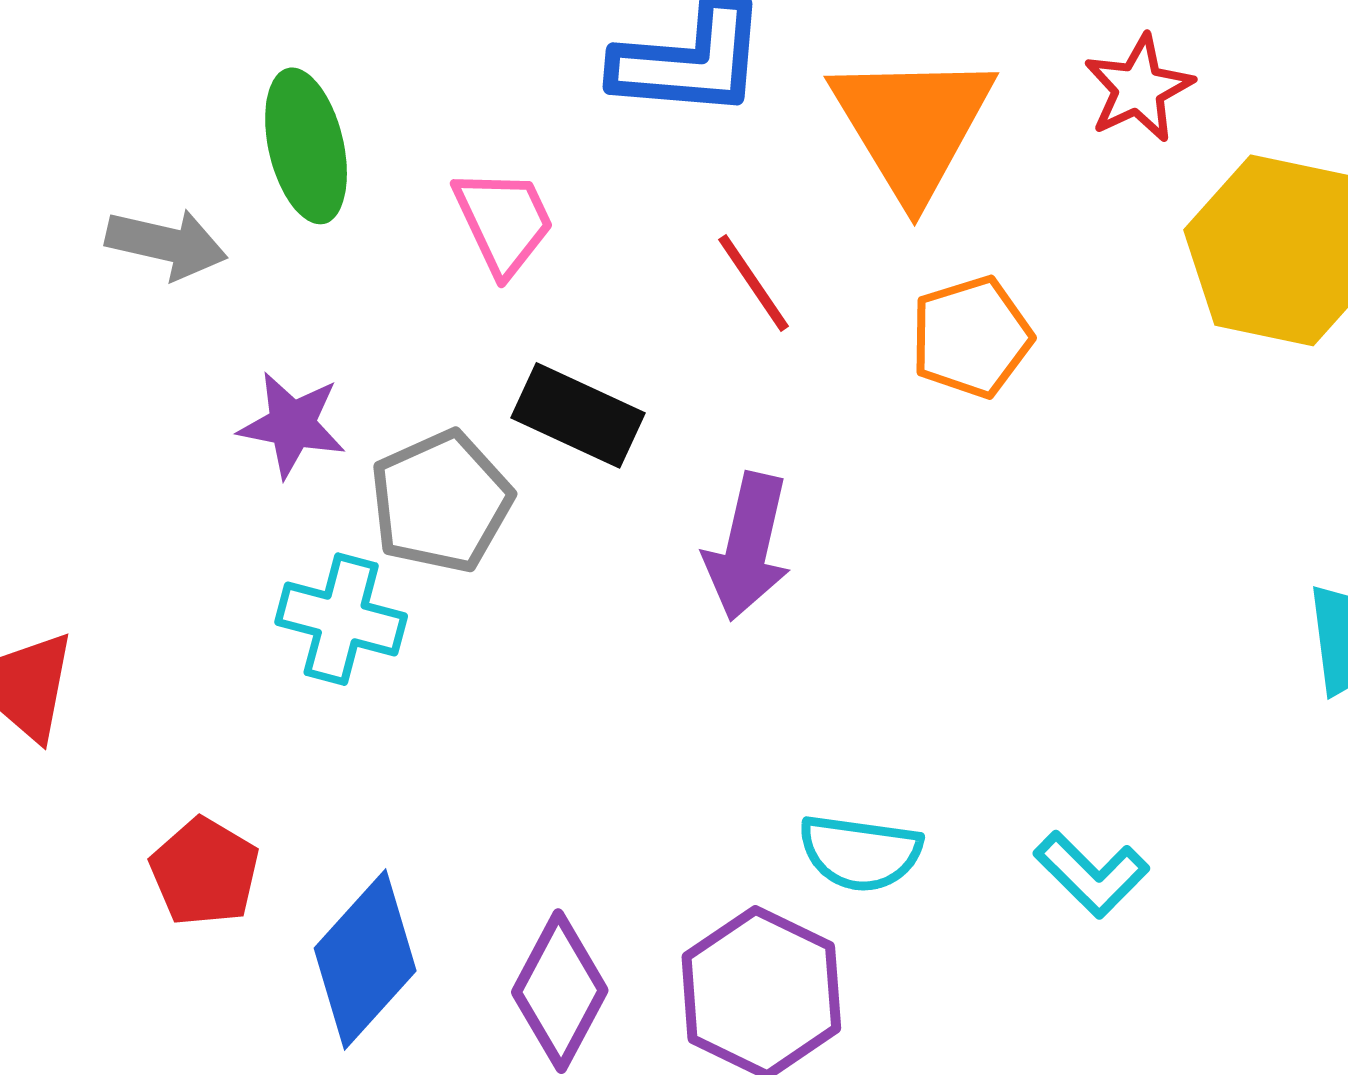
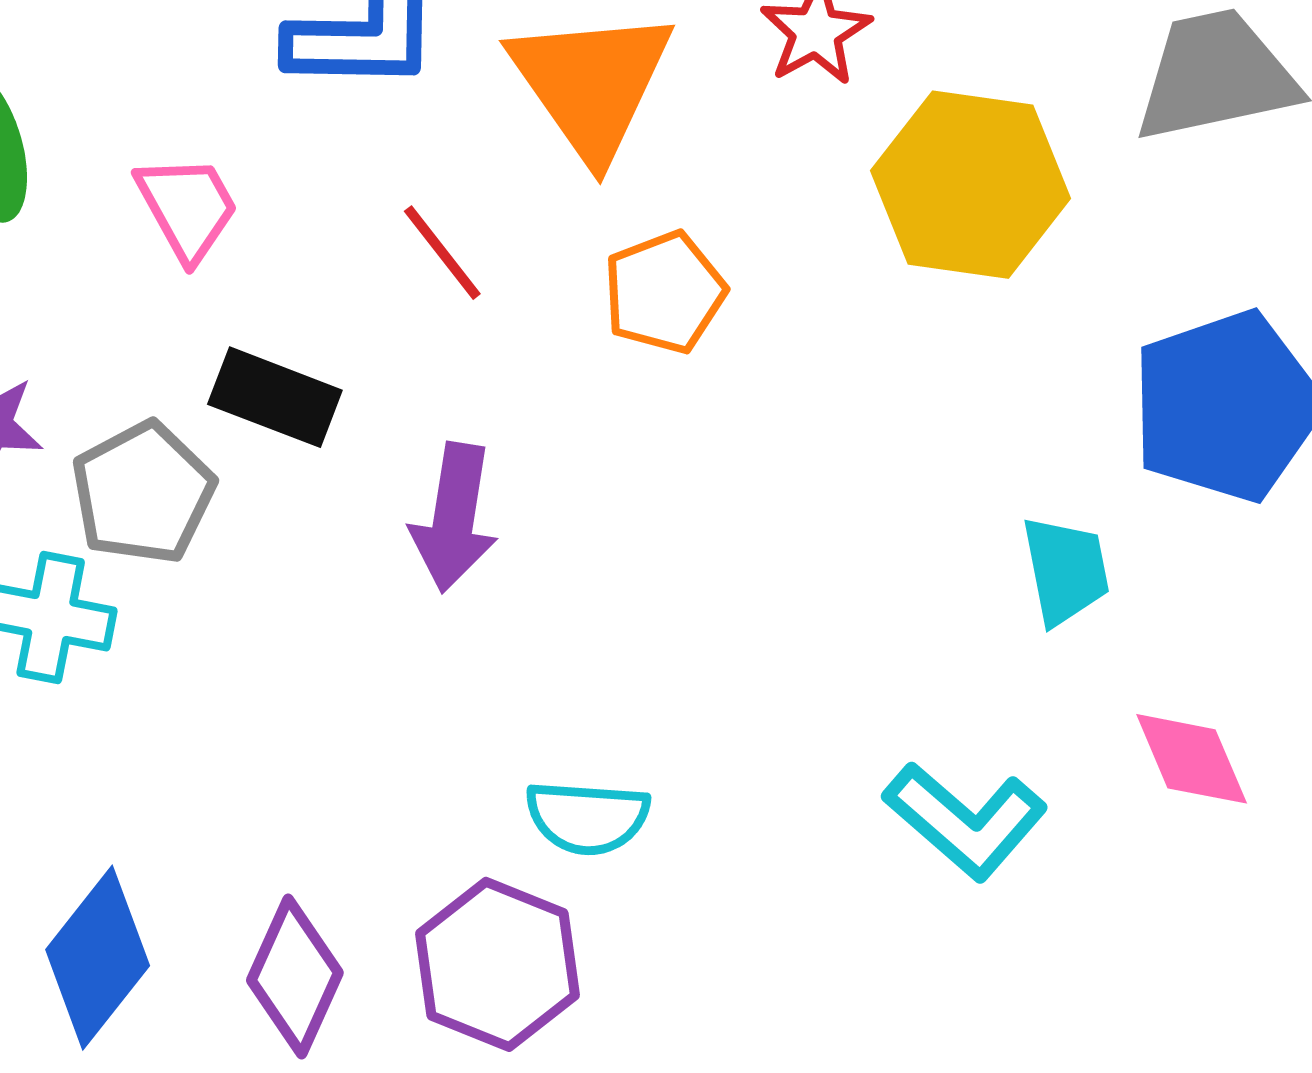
cyan L-shape: (1091, 874) -> (965, 821), moved, size x1.4

